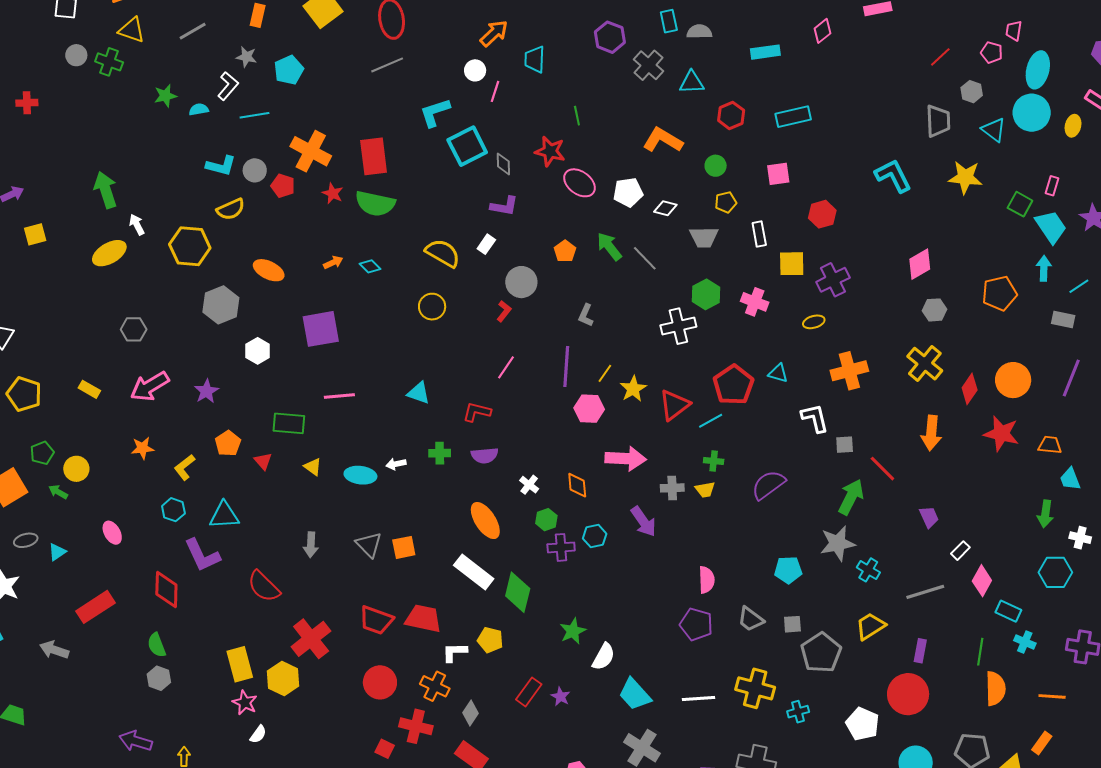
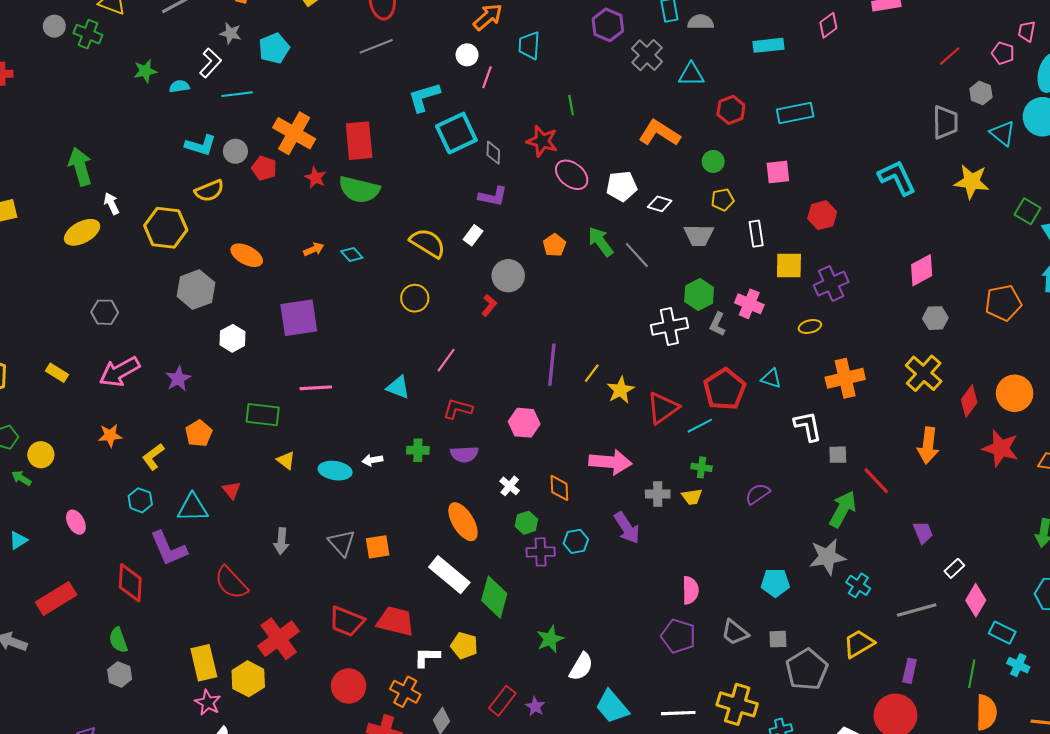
gray L-shape: (586, 315) -> (717, 324), moved
pink line: (506, 367) -> (446, 360), moved
pink hexagon: (589, 409) -> (524, 423), moved
red triangle: (263, 461) -> (231, 490), moved
purple semicircle: (768, 485) -> (758, 494), size x0.7

